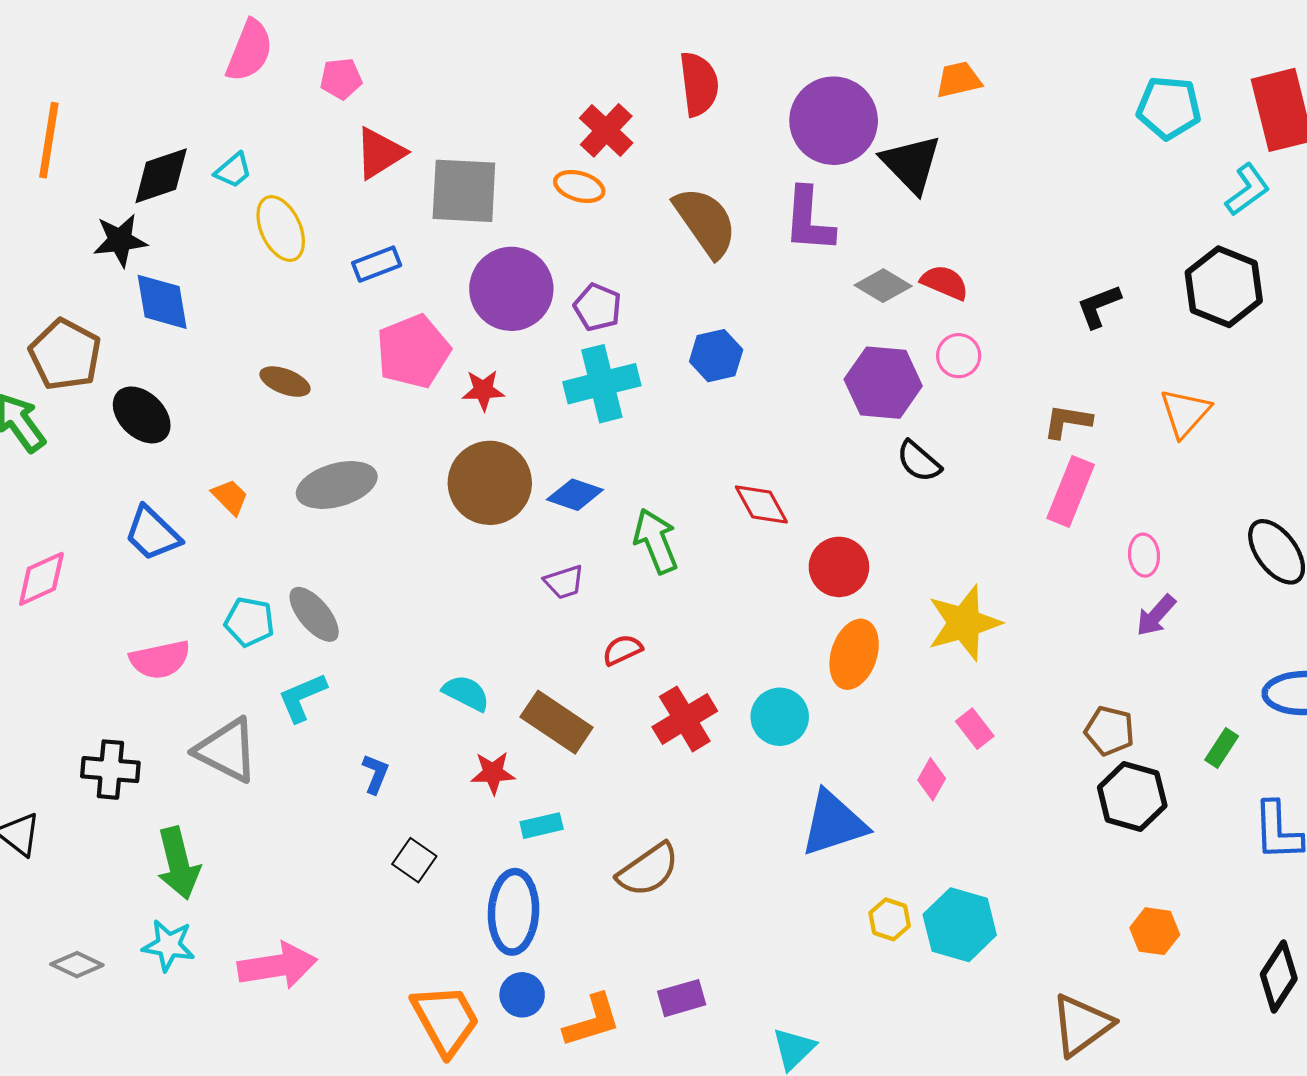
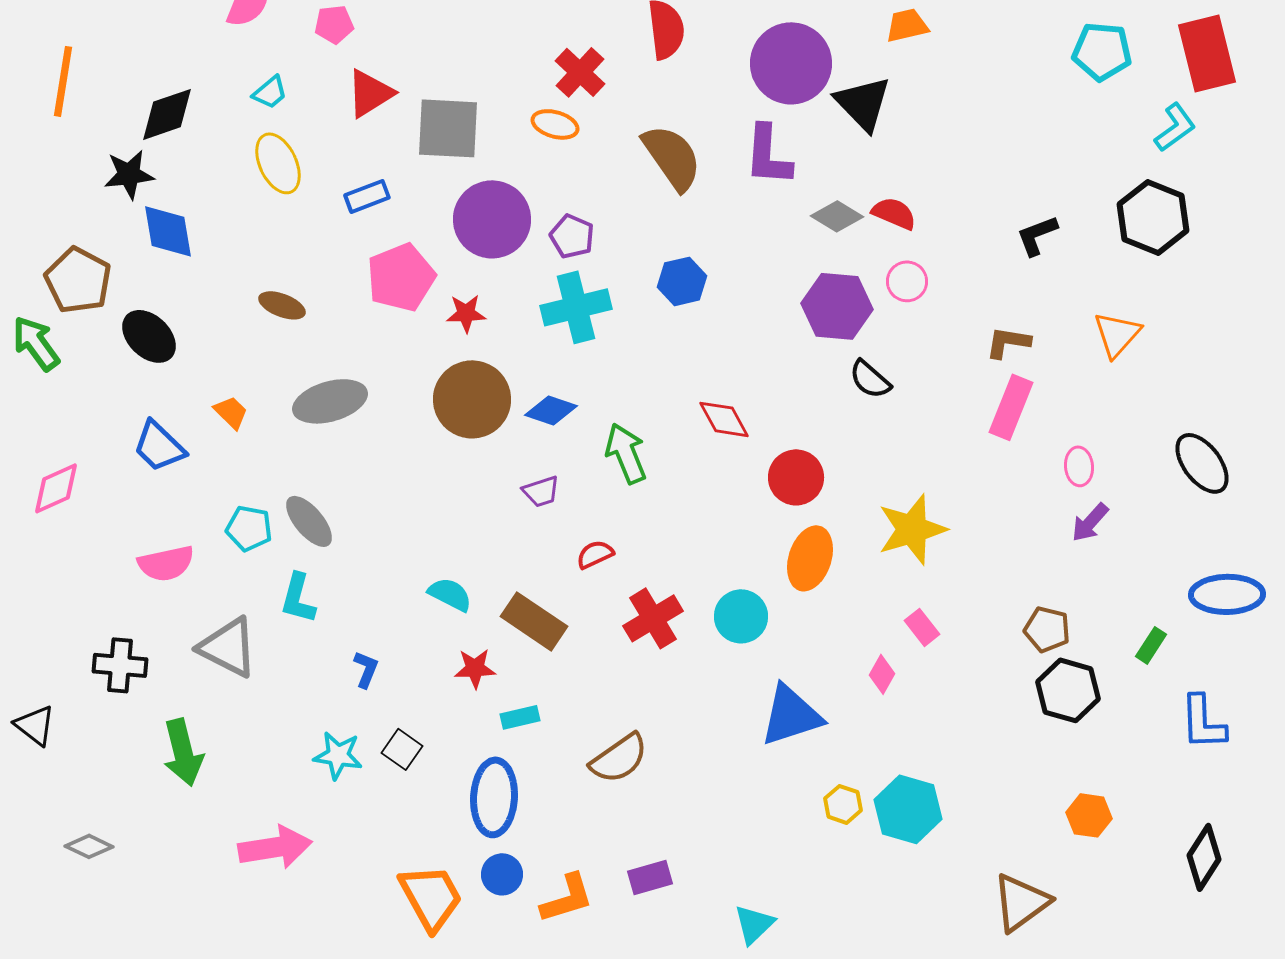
cyan trapezoid: (233, 170) -> (270, 92), moved
cyan L-shape: (302, 697) -> (298, 598), turned -52
cyan star: (169, 945) -> (338, 755), moved

